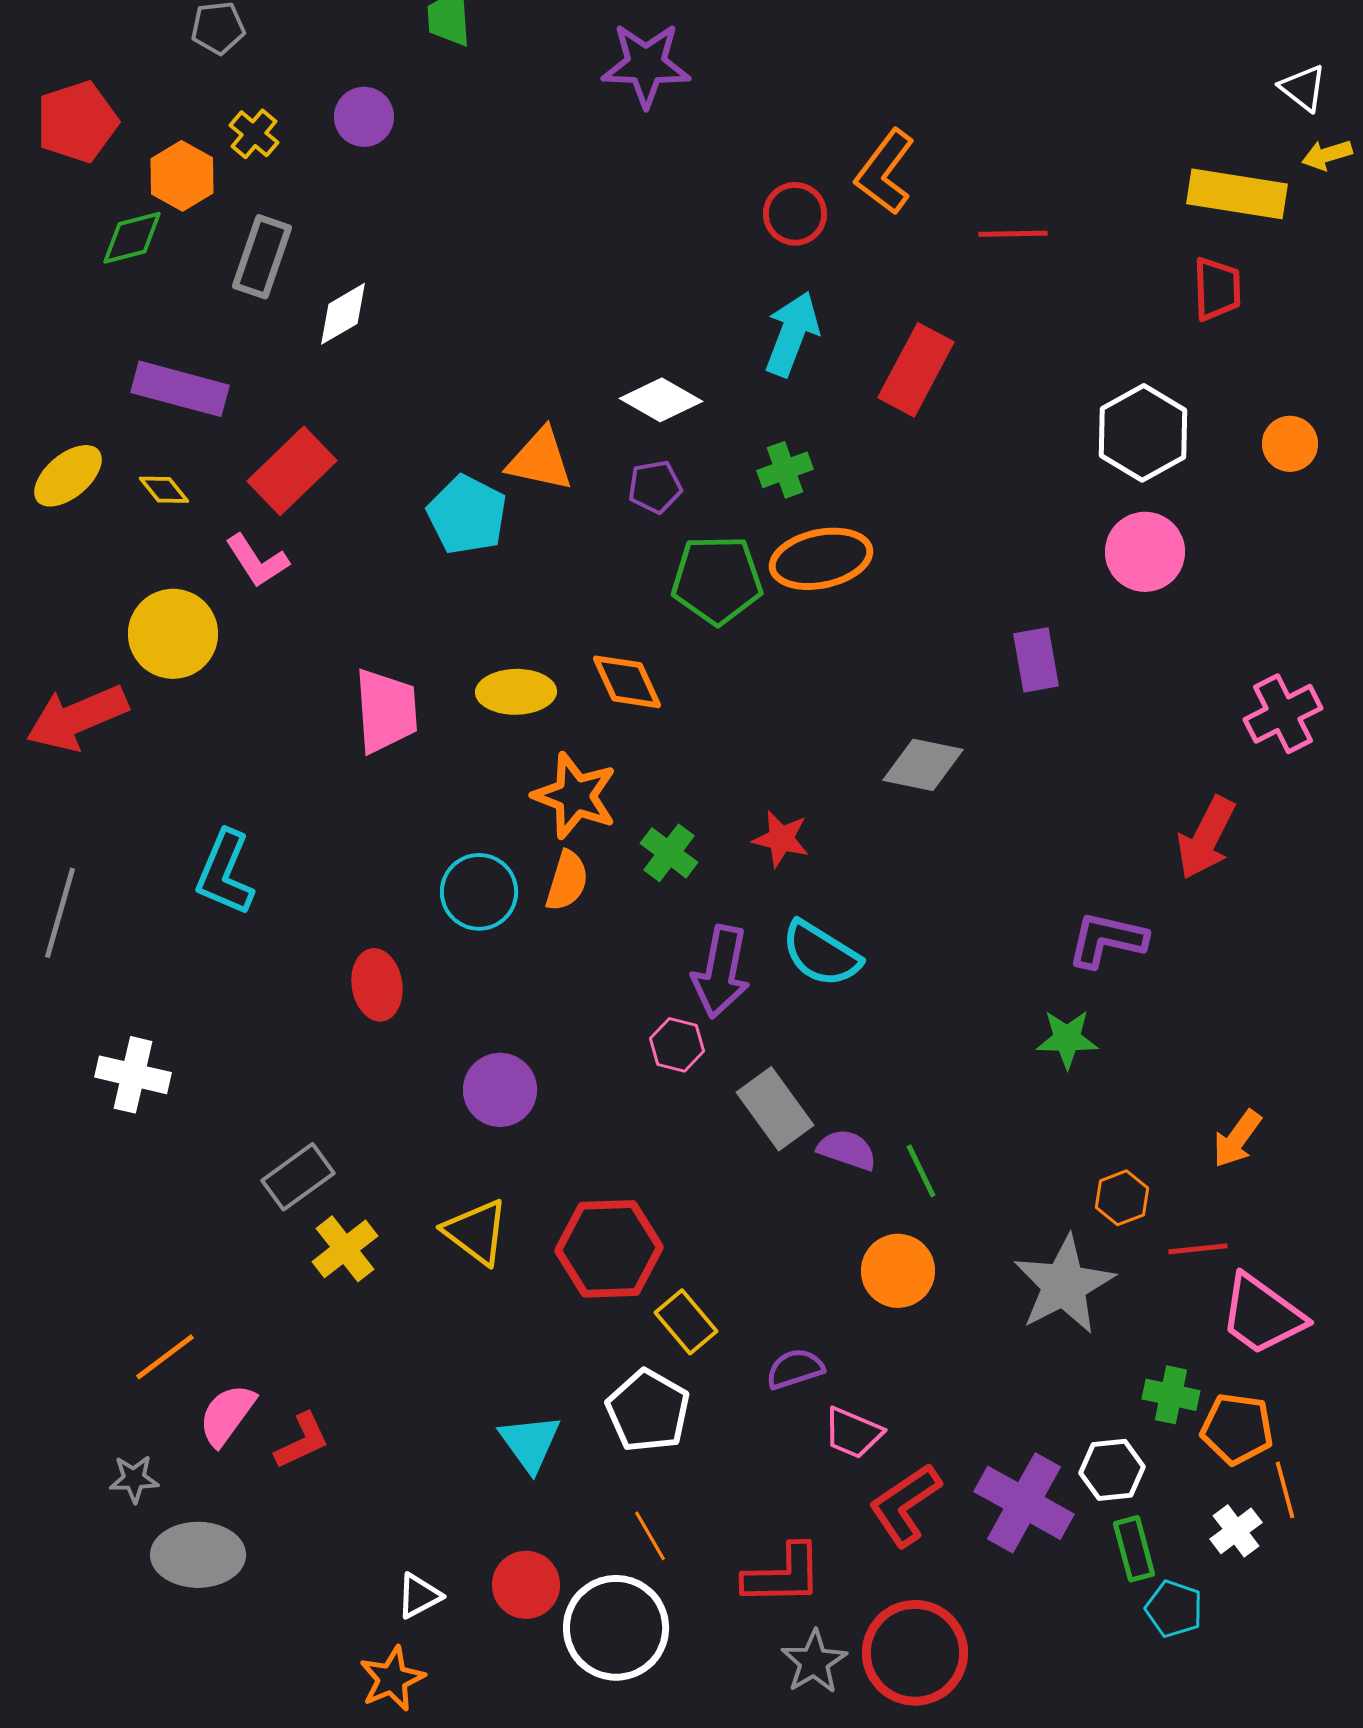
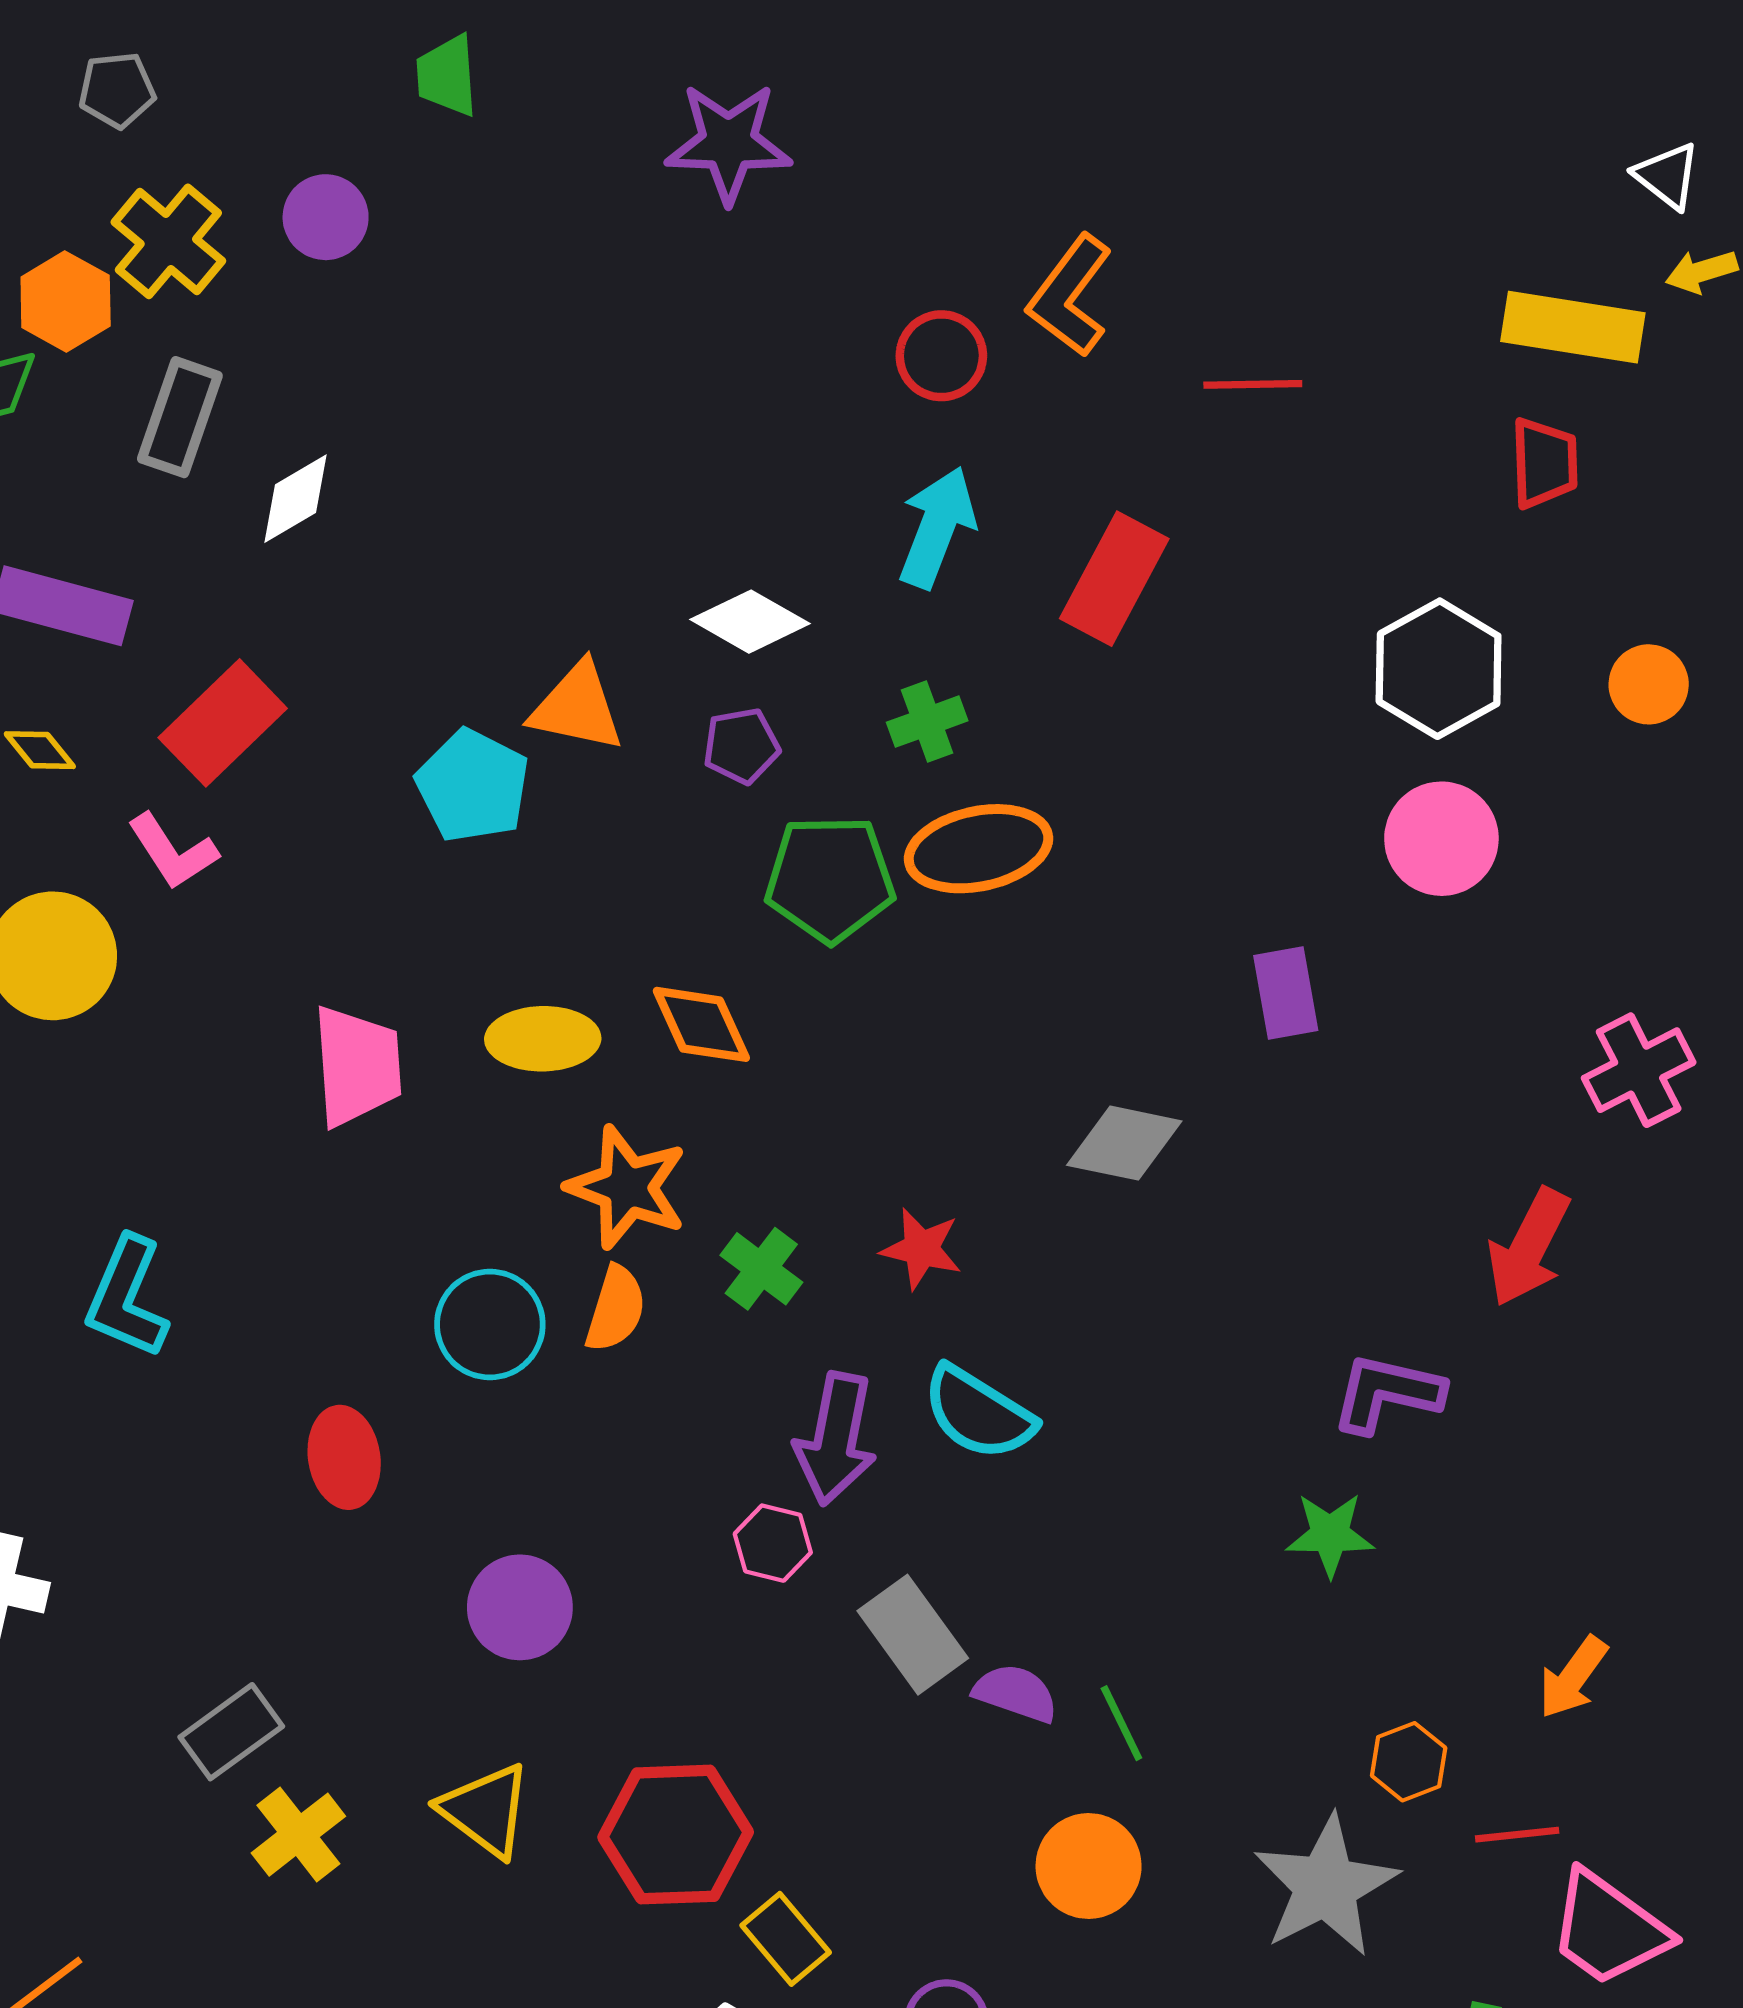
yellow cross: (254, 134) -> (168, 241), size x1.6

